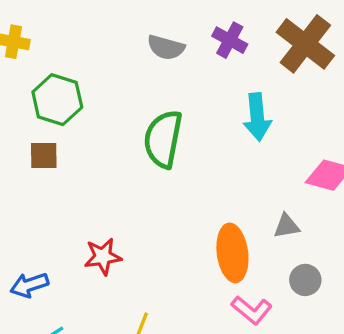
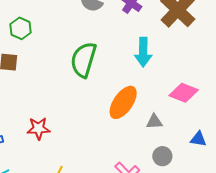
green hexagon: (57, 100) -> (21, 28), size x0.7
orange ellipse: (232, 253) -> (123, 102), moved, turned 36

